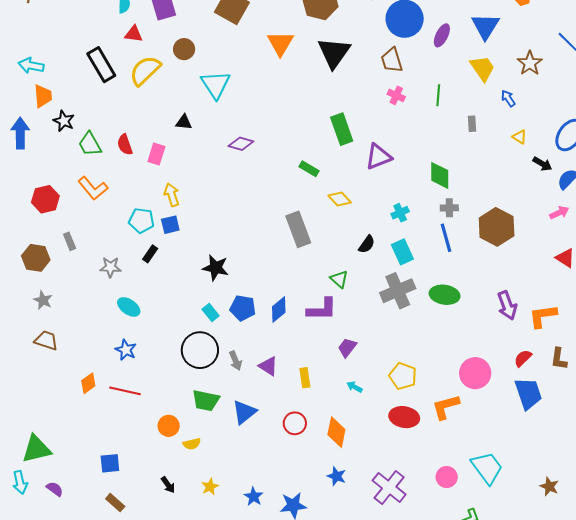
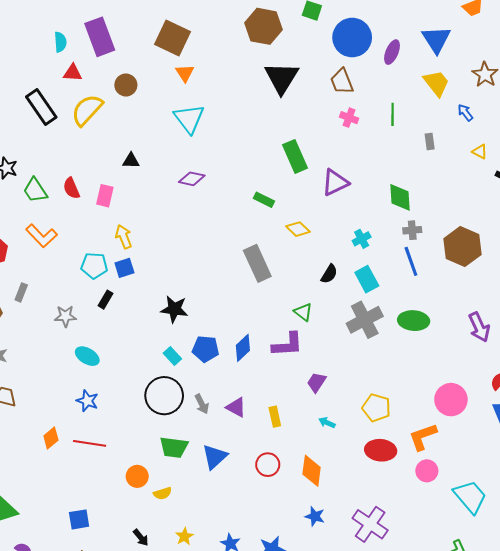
orange triangle: (280, 43) -> (185, 73), moved, size x0.7
cyan triangle: (216, 85) -> (189, 119), moved
gray rectangle: (70, 241) -> (21, 292), turned 48
pink circle: (447, 477) -> (427, 471), moved

